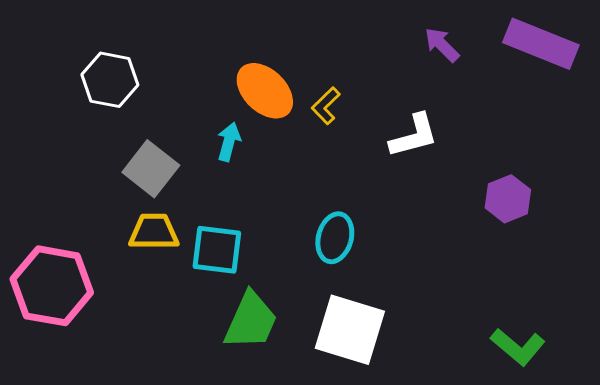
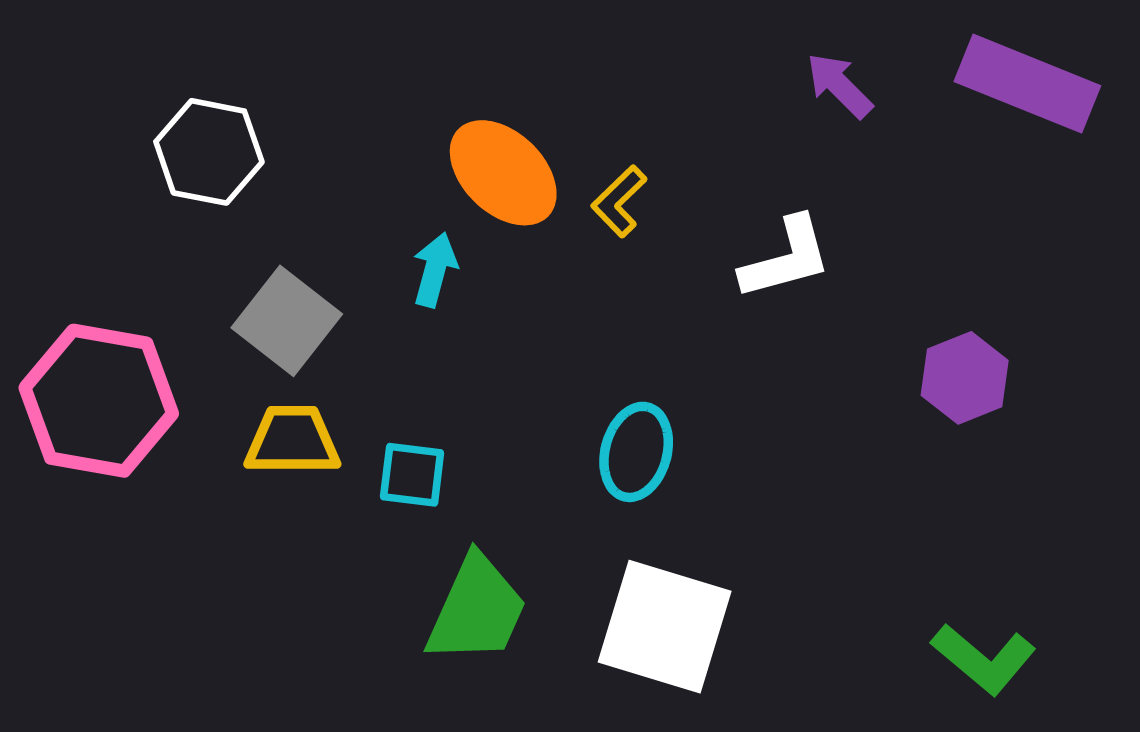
cyan square: (217, 250) -> (412, 475), size x0.7
pink hexagon: (52, 286) -> (99, 401), moved

